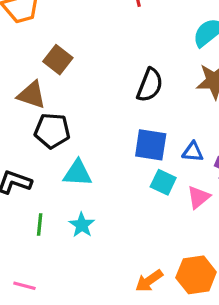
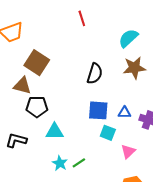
brown square: (58, 60) -> (37, 63), size x1.4
pink triangle: (199, 197) -> (128, 151), moved
green line: (40, 224) -> (79, 163), moved, turned 56

